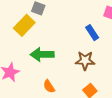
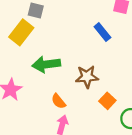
brown star: (85, 61) -> (87, 77), moved

